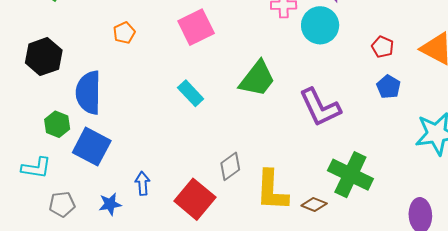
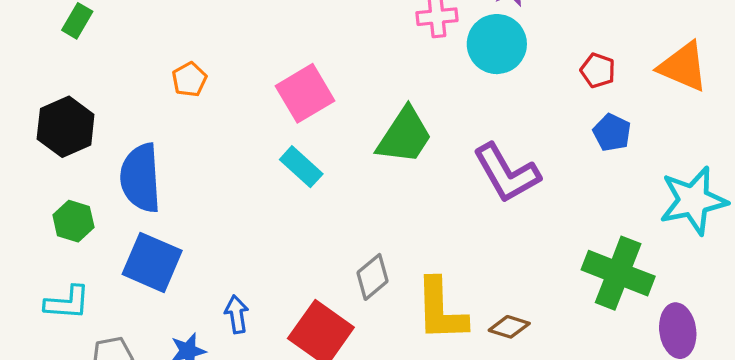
pink square: (196, 27) -> (305, 93), moved
green hexagon: (57, 124) -> (73, 221), moved
green cross: (350, 175) -> (618, 273), moved

